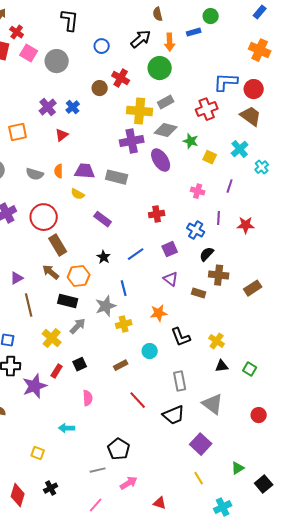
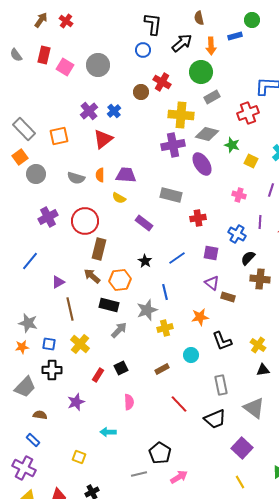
black L-shape: (70, 20) -> (153, 24), moved
red cross: (17, 32) -> (66, 21), moved
pink square: (29, 53) -> (65, 67), moved
gray rectangle: (166, 102) -> (212, 97), moved
red triangle: (62, 135) -> (103, 139), size x1.5
gray rectangle: (117, 177) -> (171, 195), moved
brown rectangle: (58, 245) -> (99, 249), turned 45
purple square: (170, 249) -> (211, 253), turned 35
brown rectangle: (199, 293) -> (228, 297), moved
yellow cross: (52, 338) -> (80, 344), moved
purple star: (35, 386) -> (76, 402), moved, size x0.7
pink arrow: (129, 483) -> (179, 477), moved

